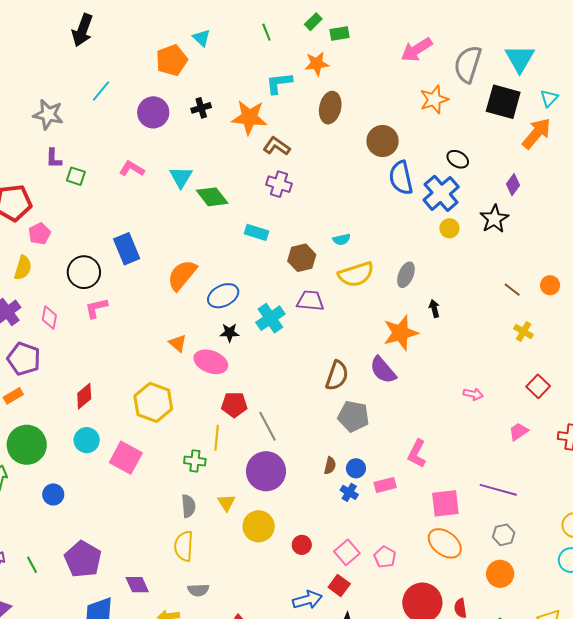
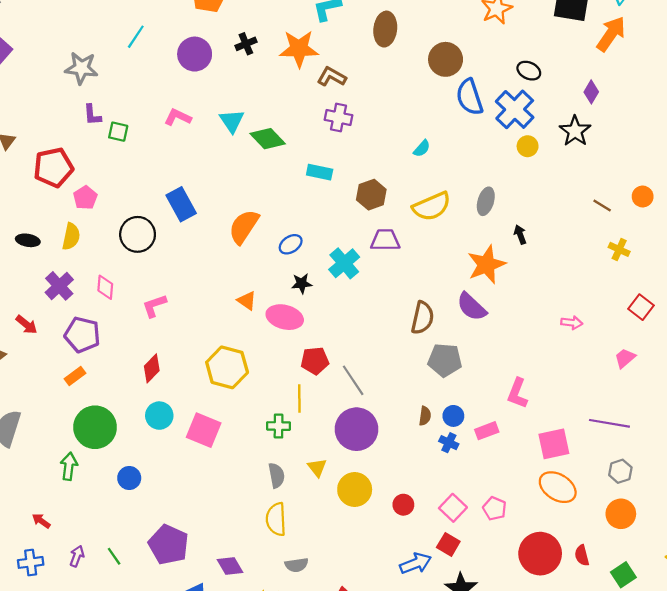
cyan semicircle: (342, 239) -> (422, 148), moved, turned -30
blue ellipse: (223, 296) -> (291, 244), size x0.7
pink L-shape: (96, 308) -> (154, 306), moved

